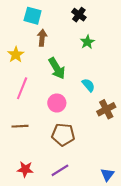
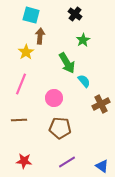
yellow star: (16, 55) -> (26, 52), moved
green arrow: (57, 68) -> (67, 63), moved
purple line: (60, 170) -> (67, 162), moved
blue triangle: (107, 175) -> (102, 166), turned -32

